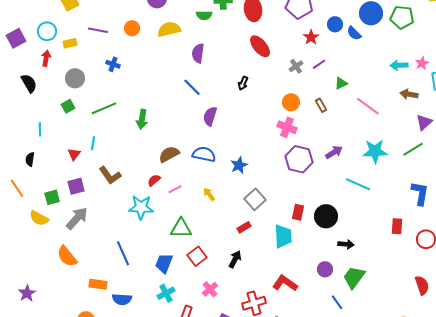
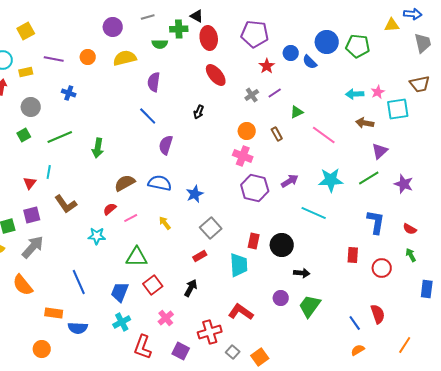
cyan star: (141, 207) -> (97, 236), size x0.7
blue line: (337, 302) -> (355, 323), moved

